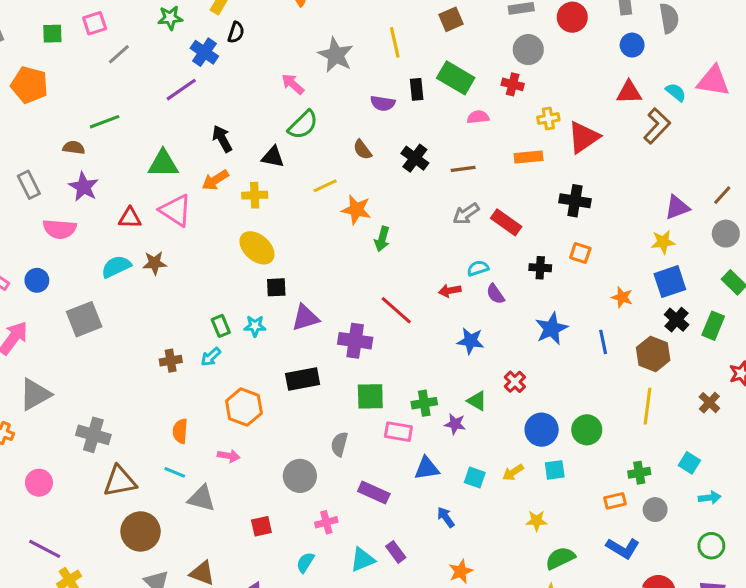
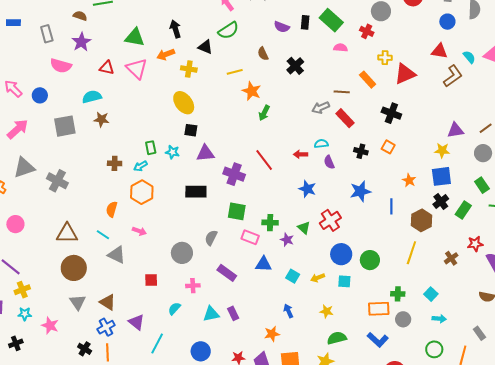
orange rectangle: (529, 157) -> (368, 80), turned 42
brown line: (463, 169) -> (342, 92), moved
brown star: (155, 263) -> (101, 119), moved
red cross: (515, 382) -> (330, 220), size x1.5
orange hexagon: (244, 407) -> (142, 192), moved
gray cross: (93, 435) -> (57, 181), moved
orange rectangle: (615, 501) -> (379, 309), size x1.5
blue arrow: (446, 517) -> (288, 311), moved

